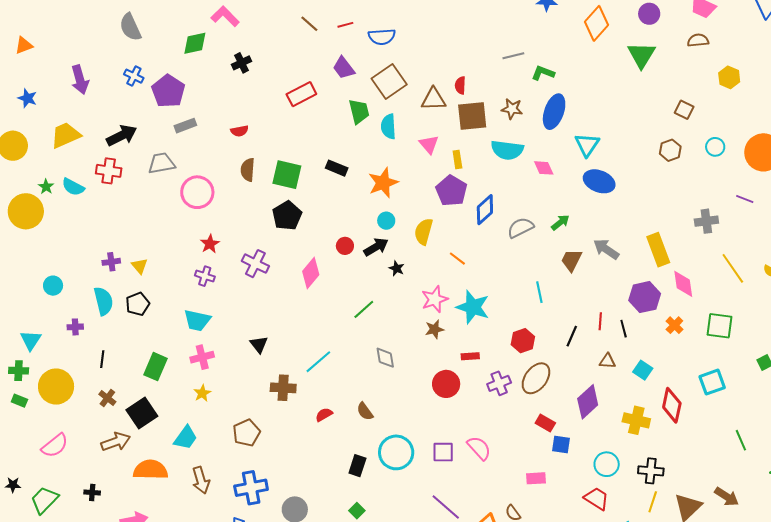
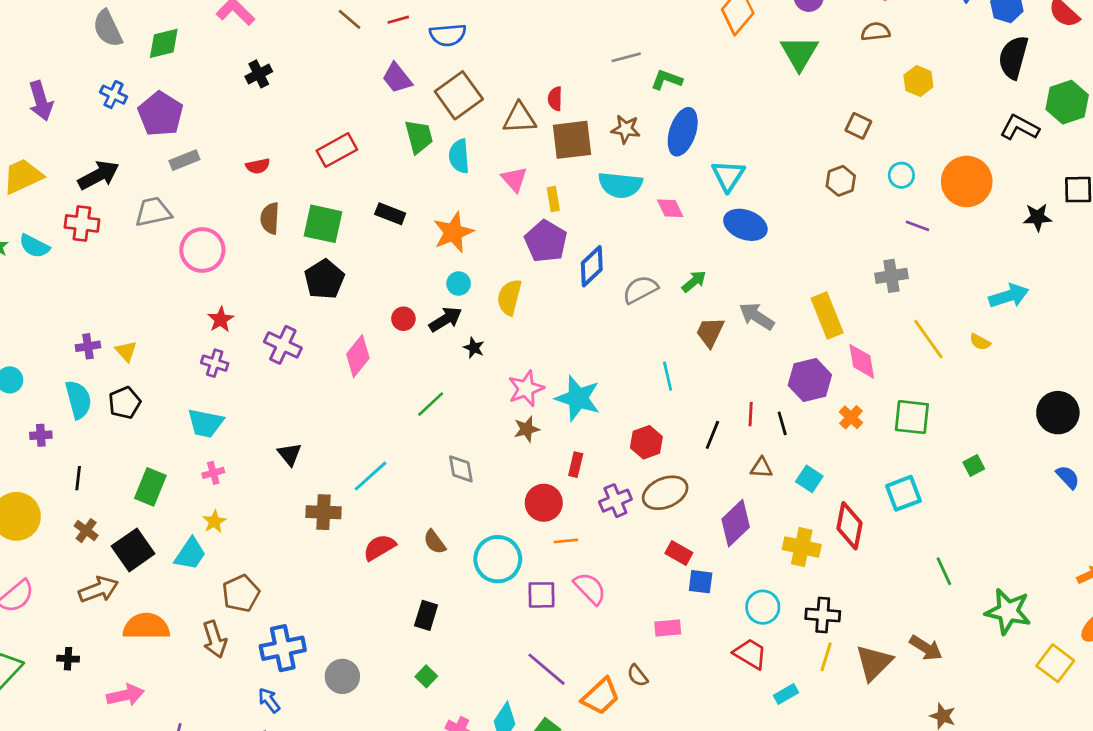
green diamond: (195, 43) -> (164, 43), moved
red rectangle: (301, 94) -> (337, 150), moved
purple line: (745, 199) -> (917, 226), moved
orange line: (457, 259) -> (566, 541), moved, turned -42
red rectangle: (470, 356) -> (576, 465), turned -72
pink cross: (202, 357) -> (213, 473), size x0.7
brown ellipse: (536, 378) -> (665, 493), turned 32
red semicircle: (324, 415) -> (379, 547), size x1.4
brown pentagon: (246, 433) -> (241, 593), moved
cyan trapezoid: (186, 438) -> (190, 554), moved
cyan circle: (396, 452) -> (498, 559), moved

